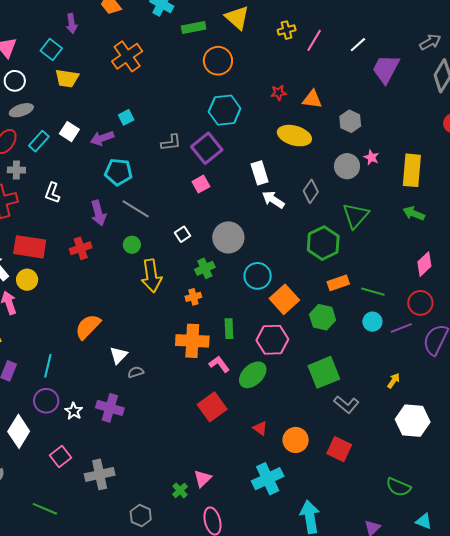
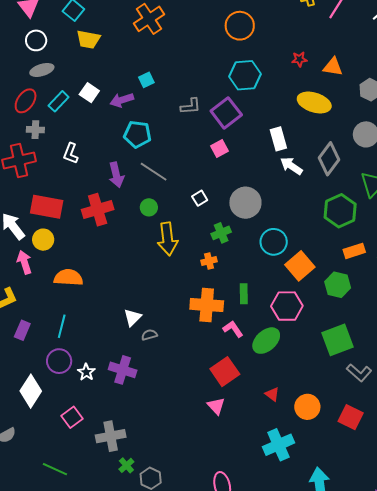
gray diamond: (311, 191) -> (329, 159), size x1.4
red cross: (81, 248) -> (98, 210), size x1.4
orange semicircle: (88, 327) -> (68, 278), moved, turned 48
pink triangle: (203, 478) -> (216, 406), moved, turned -30
green cross: (180, 490) -> (126, 465), moved

